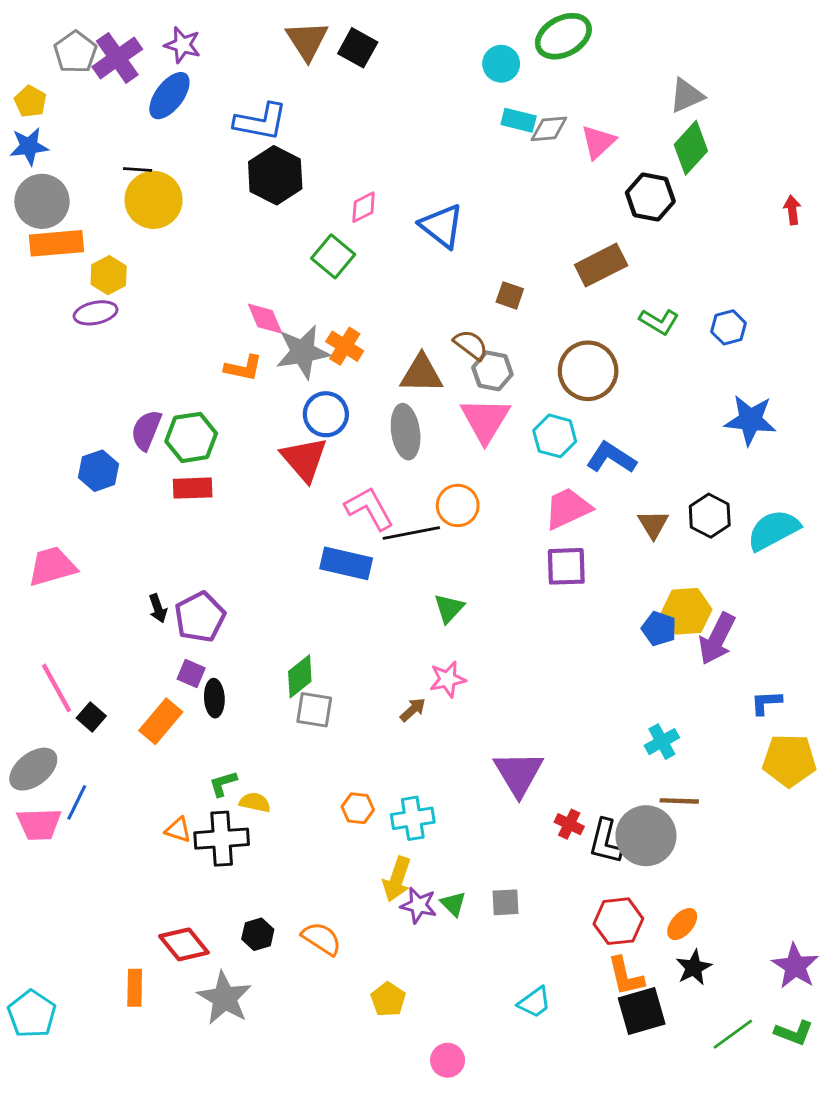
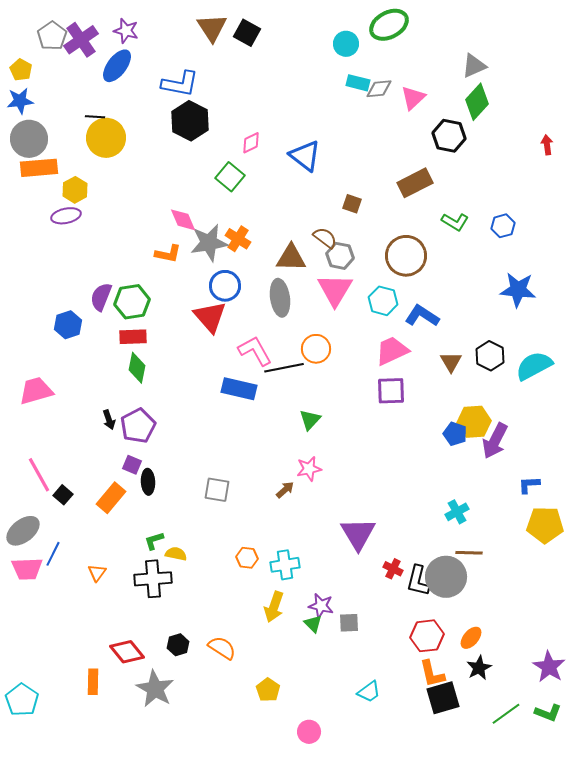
green diamond: (300, 676) -> (137, 368), moved, turned -40
orange triangle: (178, 830) -> (97, 573), moved, turned 48
purple star: (419, 905) -> (321, 606), moved

